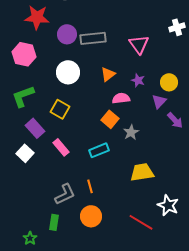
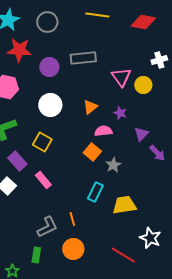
gray rectangle: (93, 38) -> (83, 58), moved
yellow circle: (169, 82) -> (143, 85), moved
cyan rectangle: (99, 150) -> (95, 192), moved, turned -42

